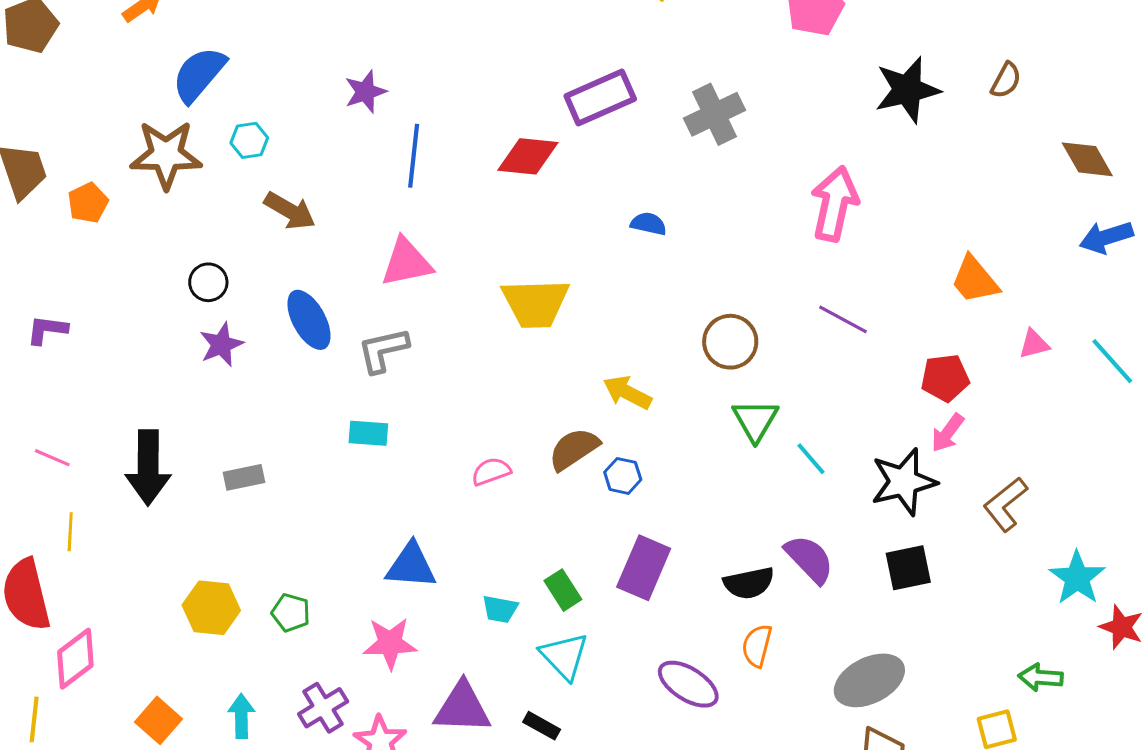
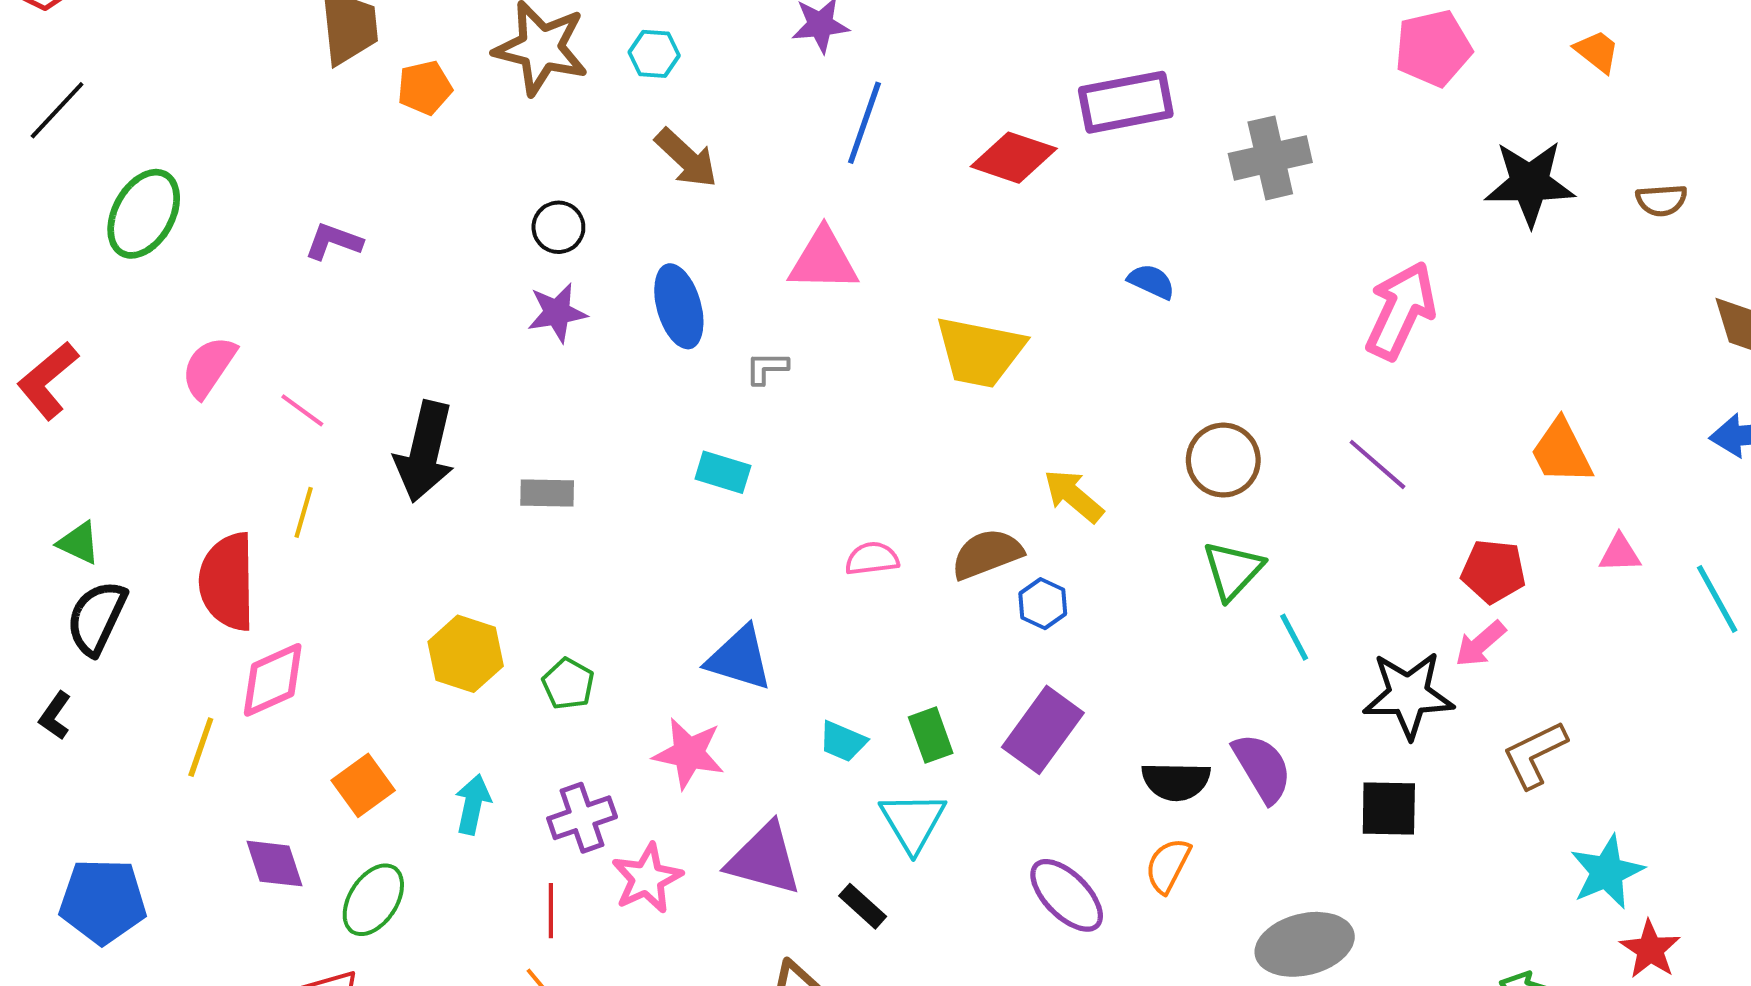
brown semicircle: (1006, 80) -> (1661, 200), turned 45
gray L-shape: (383, 350) -> (767, 368), size x0.6

